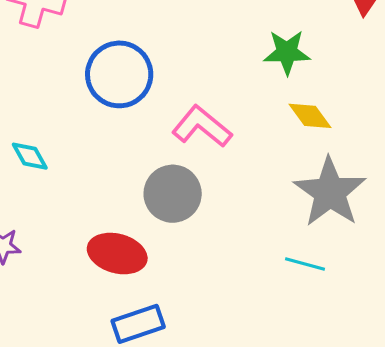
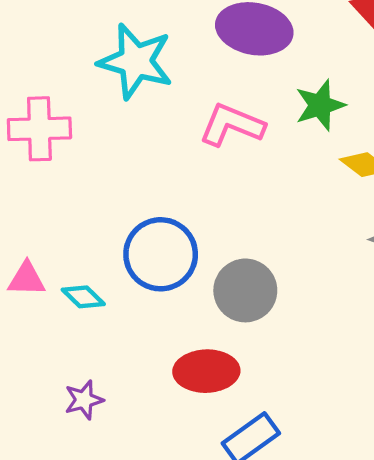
blue circle: (119, 74) -> (161, 254), moved
pink L-shape: (202, 127) -> (232, 125), moved

